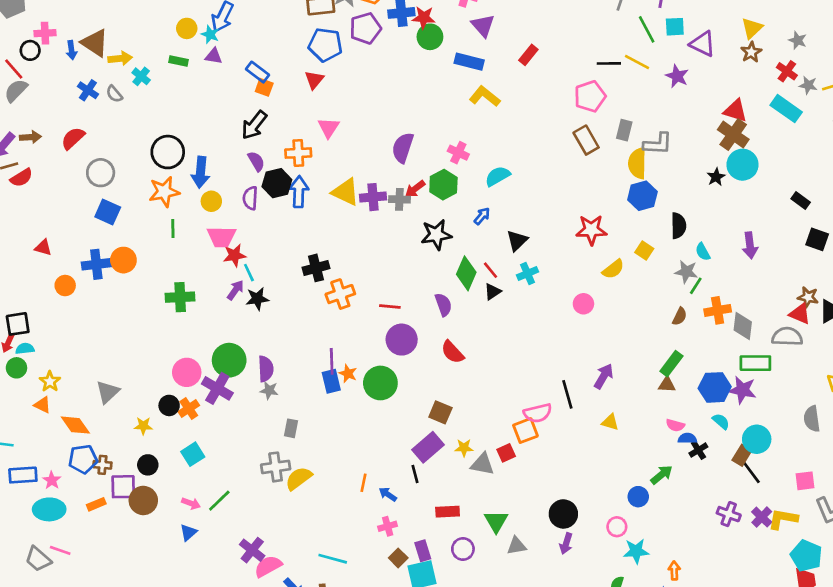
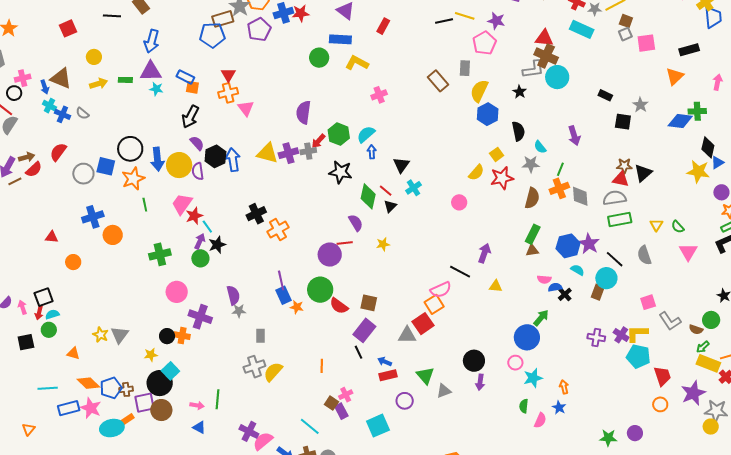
yellow circle: (187, 28) -> (94, 57), moved
cyan star: (210, 35) -> (156, 89), moved
green circle: (430, 37) -> (319, 58), moved
blue pentagon: (325, 45) -> (212, 35), moved
purple triangle: (214, 56) -> (151, 71), size x1.6
yellow arrow: (120, 58) -> (99, 84), moved
cyan cross: (141, 76) -> (50, 106), moved
pink pentagon: (590, 96) -> (484, 43), moved
gray L-shape: (658, 144) -> (533, 69), moved
orange cross: (298, 153) -> (228, 93), moved
pink cross: (458, 153) -> (379, 95), moved, turned -35
yellow semicircle: (637, 163) -> (479, 91), turned 35
cyan semicircle: (498, 176) -> (366, 134), moved
black star: (716, 177) -> (519, 92), moved
red semicircle: (21, 178) -> (34, 169), moved
yellow circle: (211, 201) -> (179, 165), moved, size x1.6
blue square: (108, 212) -> (106, 166), moved
blue arrow: (482, 216) -> (372, 152), turned -32
red star: (591, 230) -> (502, 178), moved
black star: (436, 235) -> (341, 172), turned 30
pink trapezoid: (221, 237) -> (182, 204), turned 135
yellow square: (644, 251) -> (497, 154), turned 32
blue cross: (96, 264) -> (93, 217), moved
green line: (696, 286) -> (560, 169), moved
red line: (390, 307) -> (345, 243), moved
brown semicircle: (680, 316) -> (532, 198), size x1.5
red semicircle: (452, 352) -> (339, 306), moved
green circle: (229, 360) -> (200, 258), moved, size x0.7
green rectangle: (755, 363) -> (620, 220), moved
pink circle: (187, 372) -> (177, 292), moved
orange star: (348, 373) -> (297, 307), moved
yellow star: (50, 381) -> (101, 335), moved
purple star: (742, 390) -> (589, 244), turned 30
black line: (567, 394) -> (460, 272), turned -35
orange cross: (189, 409) -> (182, 336), turned -35
orange diamond: (75, 425) -> (88, 383), moved
yellow star: (464, 448) -> (383, 244), moved
red square: (506, 453) -> (423, 324), size x1.5
cyan square: (193, 454) -> (170, 371), moved
black circle: (148, 465) -> (160, 383), size x1.6
black line: (751, 472) -> (615, 259), moved
pink star: (52, 480) -> (91, 408), size x1.5
blue arrow: (388, 494) -> (385, 362), moved
blue circle: (638, 497) -> (527, 337), size x1.6
green line: (219, 501) -> (218, 399), turned -30
cyan ellipse: (49, 509) -> (112, 428), moved
blue triangle: (188, 533) -> (199, 427), turned -40
purple rectangle: (423, 551) -> (341, 411), moved
cyan pentagon: (806, 556) -> (638, 356), moved
brown square: (398, 558) -> (331, 403), moved
cyan line: (333, 559) -> (310, 426), turned 35

